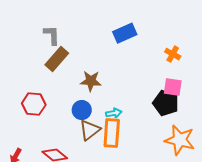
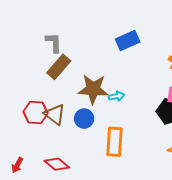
brown star: (91, 81) -> (93, 89), size x1.4
cyan arrow: (114, 113) -> (117, 96), moved
brown triangle: (90, 130) -> (55, 114), moved, turned -45

